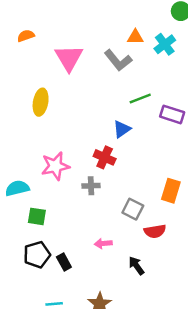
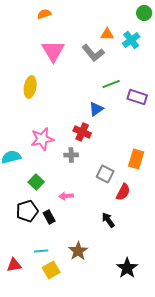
orange semicircle: (26, 36) -> (44, 14), moved
green square: (37, 216) -> (36, 182), moved, turned 35
red semicircle: (155, 231) -> (123, 192), turned -54
pink arrow: (103, 244) -> (66, 196), moved

